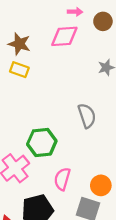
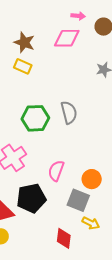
gray semicircle: (87, 116) -> (69, 112), moved
green hexagon: (42, 143) -> (35, 118), moved

